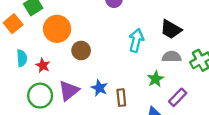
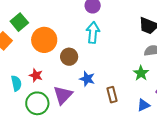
cyan arrow: (136, 40) -> (93, 33), moved
cyan semicircle: (22, 58) -> (16, 83), moved
blue star: (99, 88) -> (87, 79), moved

